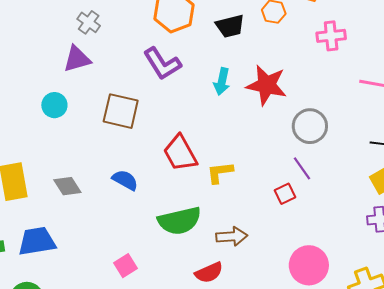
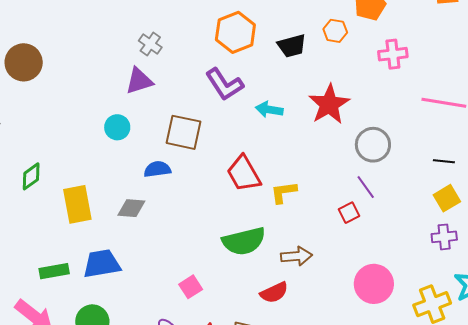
cyan arrow: (222, 82) -> (269, 109), moved, turned 88
red star: (267, 85) -> (329, 104), turned 30
blue semicircle: (125, 180) -> (157, 169), moved, turned -36
gray diamond: (67, 186) -> (131, 208), turned -52

